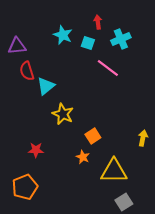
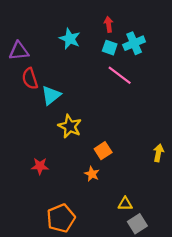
cyan square: (88, 43) -> (110, 48), moved
yellow triangle: (114, 171) -> (125, 204), moved, size x0.5
orange pentagon: (25, 187) -> (61, 218), moved

